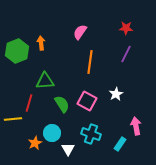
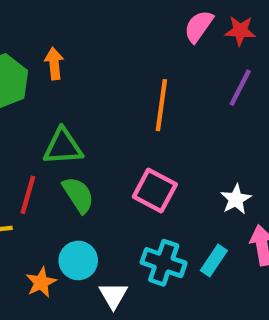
pink semicircle: (80, 32) -> (199, 26), moved
white star: (116, 94) -> (236, 199), moved
green semicircle: (62, 104) -> (78, 195), moved
cyan rectangle: (120, 144) -> (214, 260), moved

